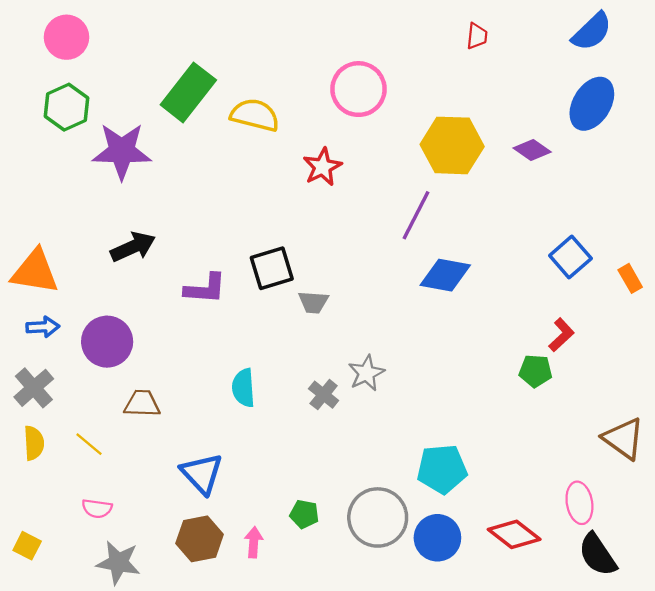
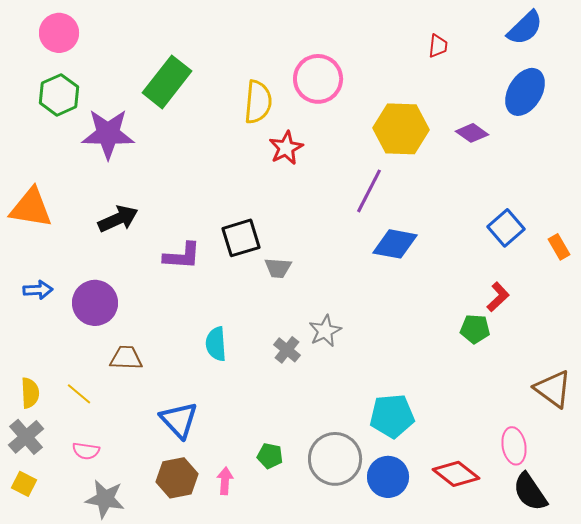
red trapezoid: (477, 36) -> (438, 46), moved
yellow semicircle: (255, 115) -> (258, 102), moved, turned 81
orange triangle: (35, 272) -> (31, 208), moved
gray cross: (34, 388) -> (26, 437), moved

